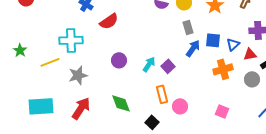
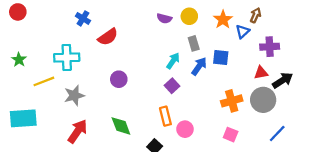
blue triangle: (233, 44) -> (242, 31), moved
green star: (20, 50) -> (19, 60), moved
cyan arrow: (149, 64) -> (173, 61), moved
orange cross: (223, 69) -> (232, 101), moved
gray circle: (252, 79) -> (263, 100), size x1.5
cyan rectangle: (41, 106) -> (23, 118), moved

